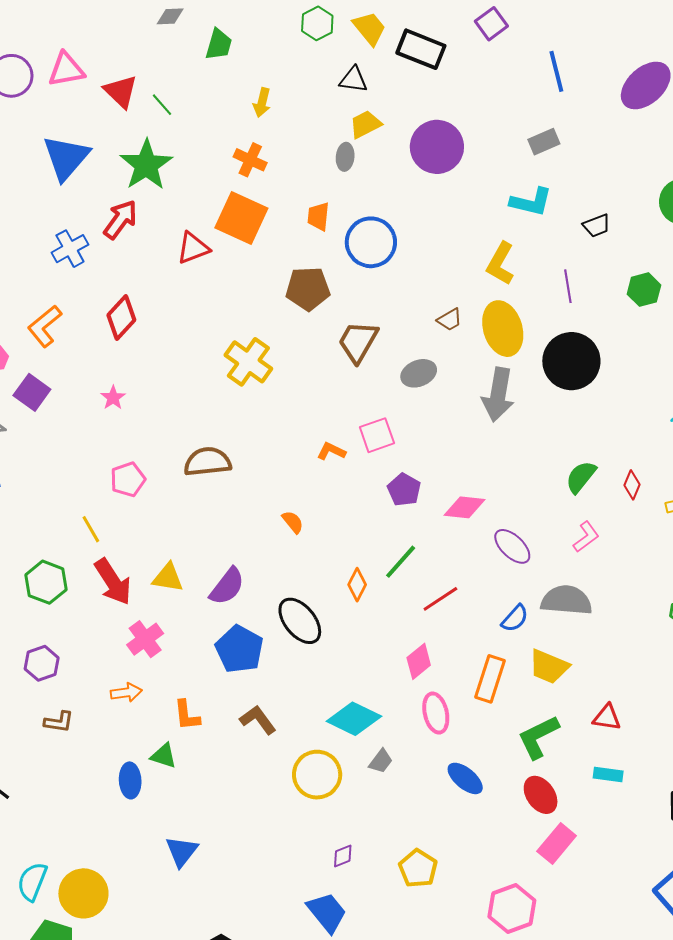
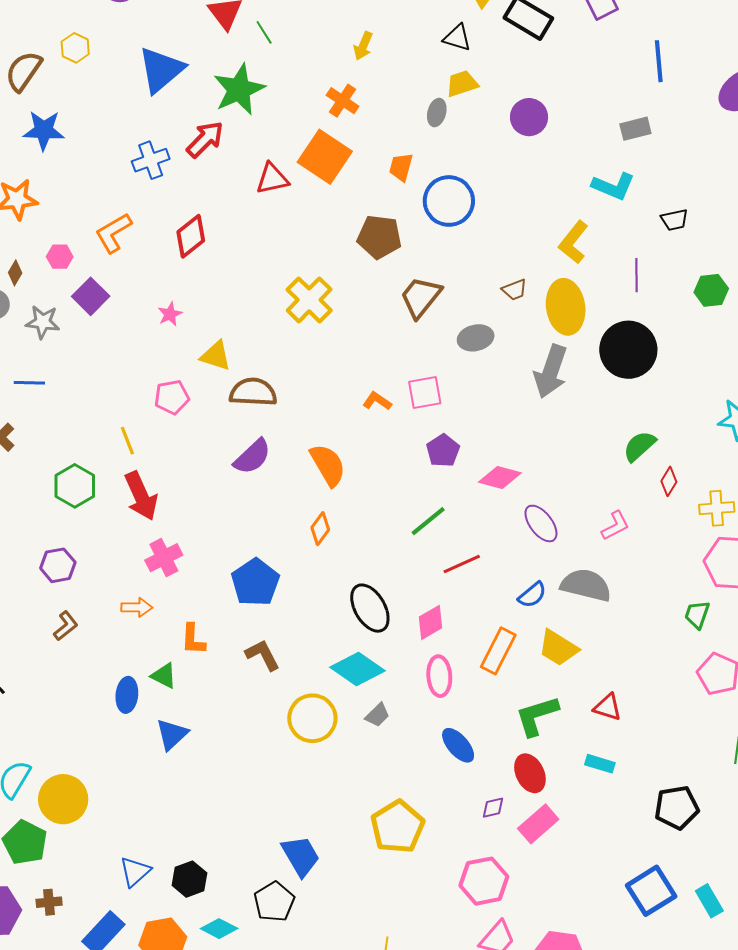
purple circle: (437, 147) -> (529, 117), size x0.7
green semicircle: (581, 477) -> (639, 446), moved
orange semicircle: (293, 522) -> (328, 465), size x1.8
yellow triangle: (168, 578) -> (216, 356), moved
orange diamond: (357, 585) -> (320, 529), moved
purple semicircle: (227, 586) -> (252, 457), moved
black ellipse: (300, 621) -> (370, 608), moved
brown L-shape: (59, 722) -> (66, 626), turned -56
blue triangle: (182, 851) -> (172, 734), moved
purple diamond: (343, 856) -> (493, 808), moved
yellow pentagon: (418, 868) -> (397, 827), size x1.4

